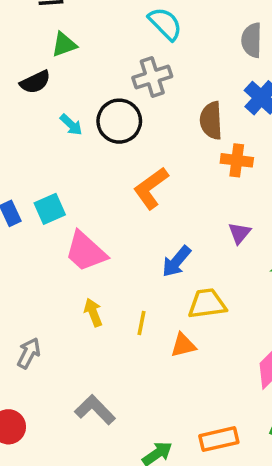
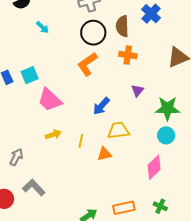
black circle: (119, 121) -> (93, 33), moved
orange cross: (237, 160) -> (128, 55), moved
yellow arrow: (93, 312) -> (53, 134), turned 91
gray L-shape: (95, 410) -> (34, 187), moved

